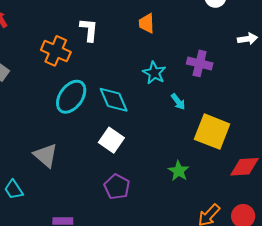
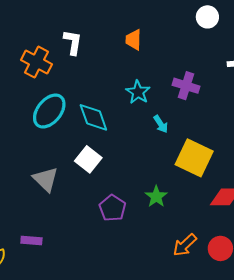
gray triangle: (46, 155) -> (46, 179), moved
purple pentagon: (117, 187) -> (112, 208), moved

